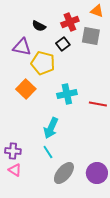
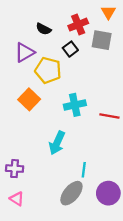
orange triangle: (97, 11) -> (108, 12), turned 40
purple triangle: (22, 47) -> (25, 52), turned -42
cyan line: (48, 152) -> (84, 170), moved, turned 40
pink triangle: (15, 170) -> (17, 199), moved

